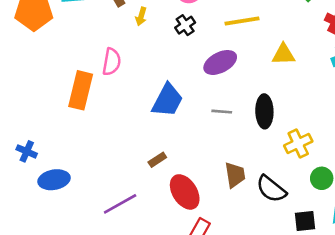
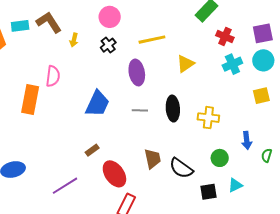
yellow triangle: (284, 54) -> (185, 64), turned -30
purple ellipse: (220, 62) -> (137, 72), turned -70
yellow cross: (298, 144) -> (208, 118), moved, turned 35

